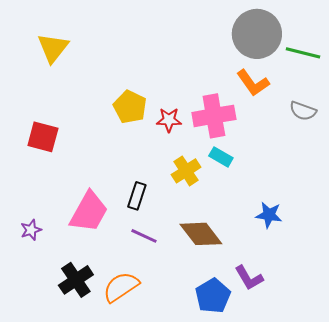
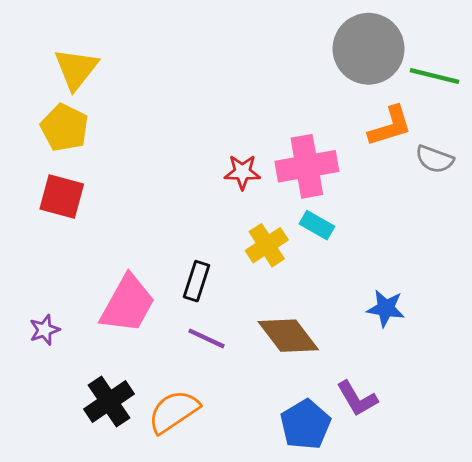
orange L-shape: (253, 83) -> (390, 126), moved, turned -72
yellow pentagon: (130, 107) -> (65, 128), moved

